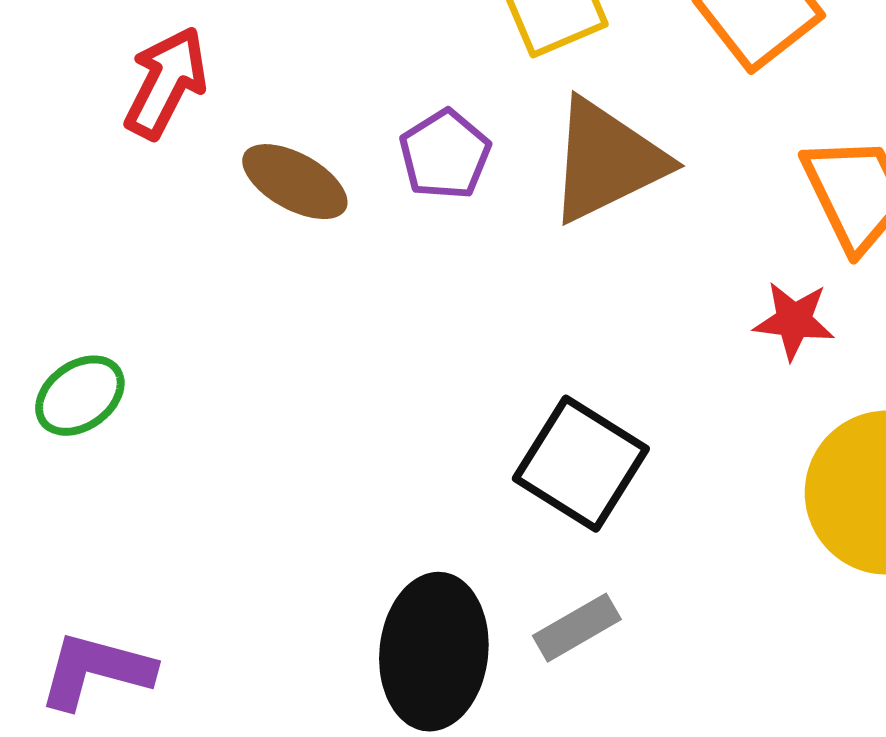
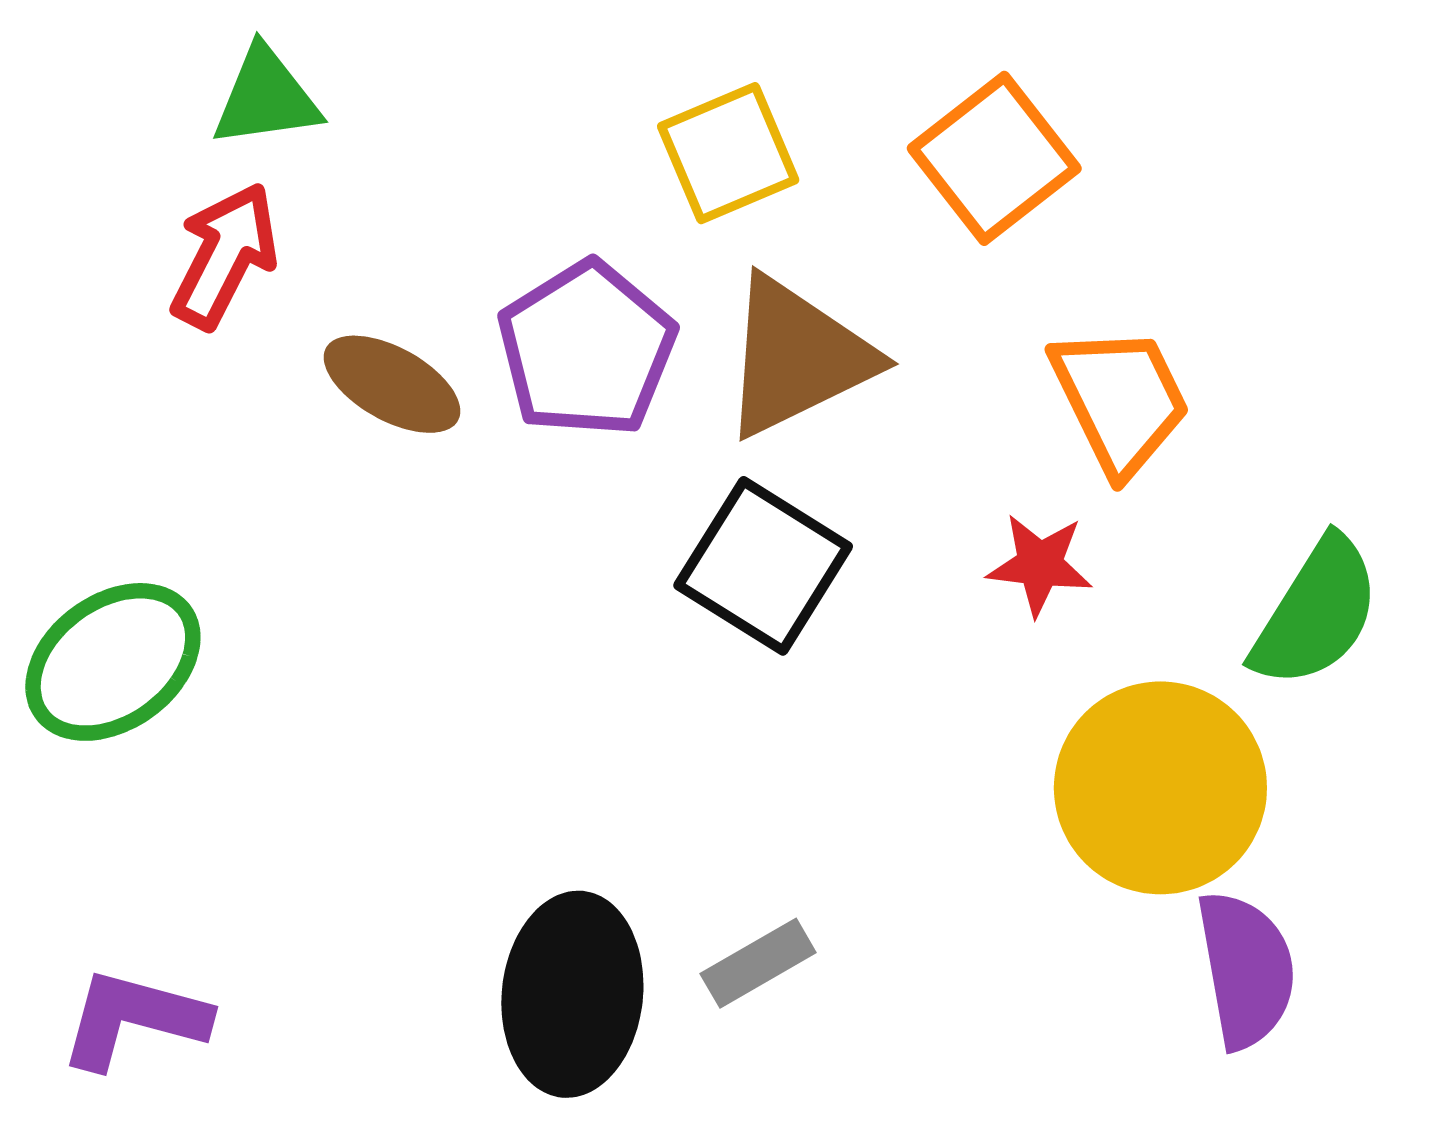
purple pentagon: (445, 155) -> (587, 349), size x1.5
green ellipse: (80, 396) -> (113, 662), size x1.5
black square: (581, 464) -> (763, 566), moved

